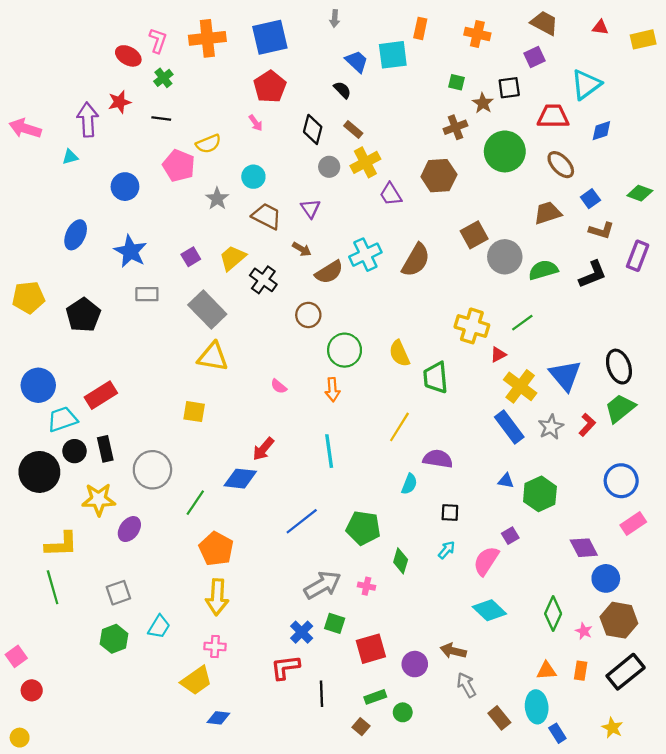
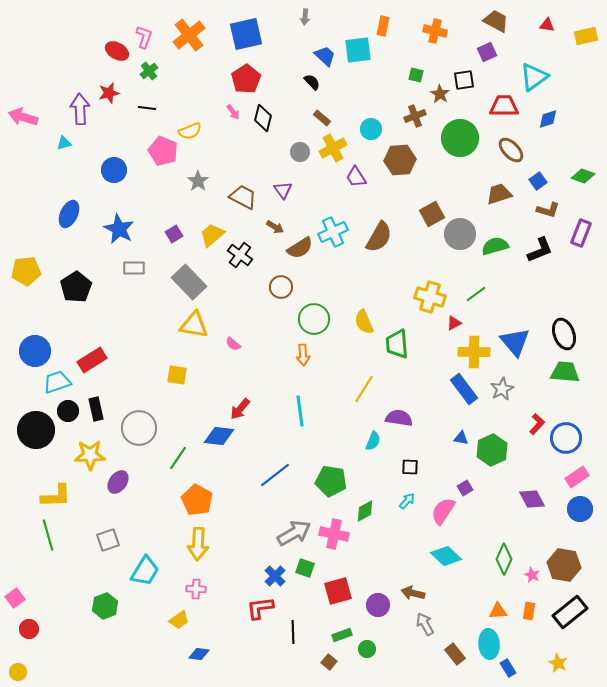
orange cross: (207, 38) -> (189, 35), turned -32
black diamond: (313, 129) -> (263, 118), moved
cyan circle: (253, 177) -> (371, 129), moved
pink semicircle: (279, 386) -> (233, 344), moved
yellow cross: (520, 386) -> (474, 352), turned -36
green trapezoid: (620, 408) -> (565, 372), turned 44
red L-shape: (587, 425) -> (537, 424), moved
green diamond: (401, 561) -> (365, 511), turned 45
blue circle: (606, 578) -> (580, 509), moved
pink cross: (366, 586) -> (334, 534), size x1.8
cyan trapezoid: (159, 627) -> (145, 571), size x1.4
green hexagon: (114, 639) -> (105, 606), moved
yellow trapezoid: (196, 681) -> (179, 620), size x0.7

